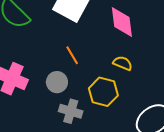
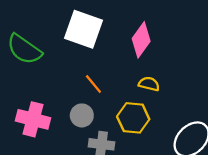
pink diamond: (122, 22) -> (141, 40), turned 52

